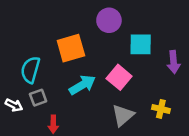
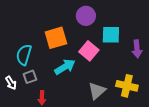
pink square: (119, 77) -> (89, 51), moved
white arrow: (14, 105) -> (11, 83), turned 32
yellow cross: (161, 109) -> (127, 86), size x1.5

